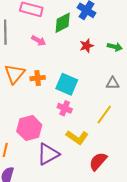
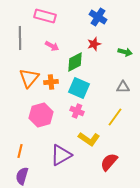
green diamond: (63, 23) -> (75, 62), moved
red star: (87, 46) -> (94, 44), moved
pink hexagon: (29, 128) -> (41, 115), moved

